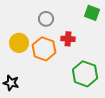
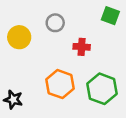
yellow circle: (19, 43) -> (19, 37), moved
orange hexagon: (44, 49) -> (60, 84), moved

